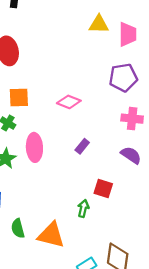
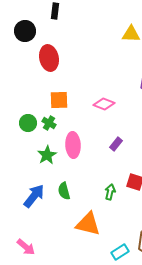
green arrow: (83, 208) -> (110, 192), moved
green semicircle: (18, 228) -> (64, 191), moved

